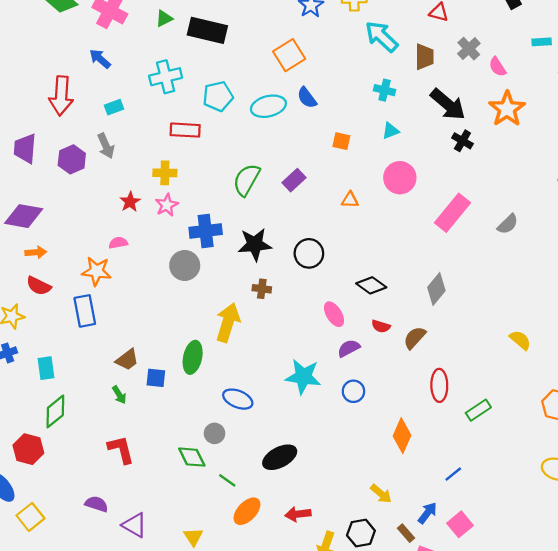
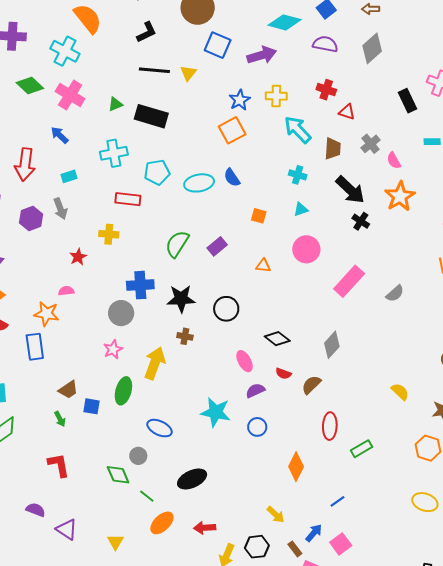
orange square: (289, 55) -> (232, 130), moved
pink star: (167, 205) -> (113, 349), moved

